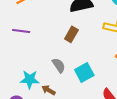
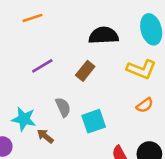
purple line: (21, 31) -> (42, 66), moved, turned -48

